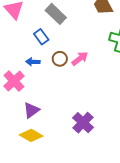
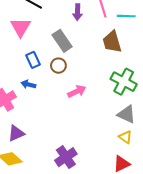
blue rectangle: (41, 37) -> (33, 60), moved
brown circle: (60, 59) -> (58, 66), moved

